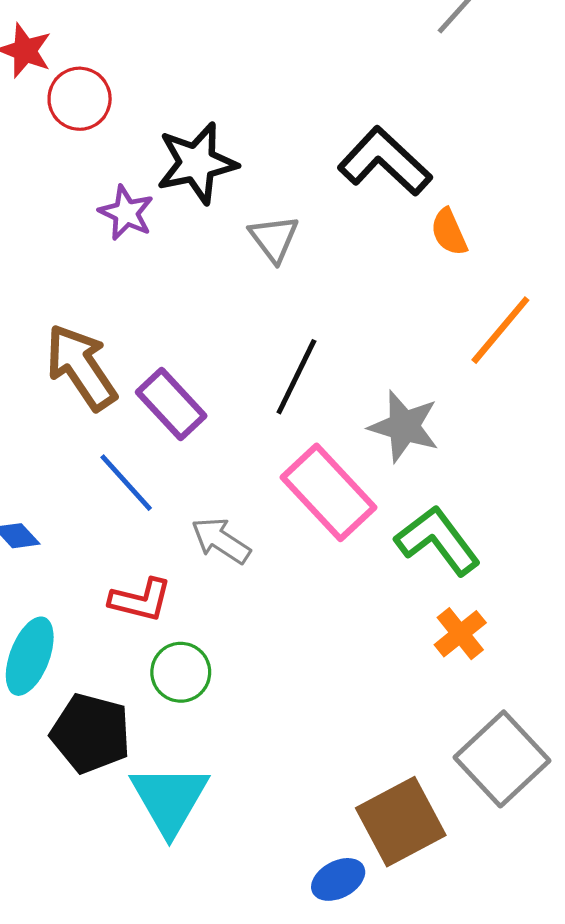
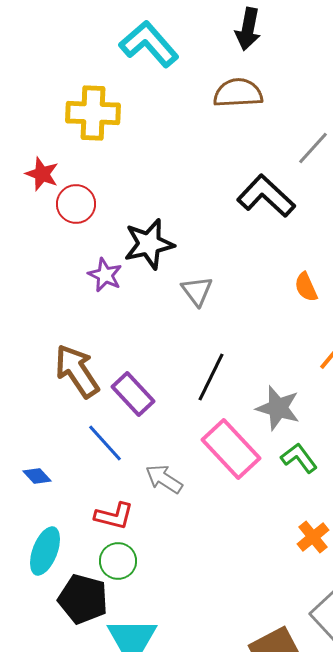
black L-shape: (385, 161) -> (266, 196), moved
green L-shape: (438, 541) -> (299, 458), moved, size x0.7
green circle: (181, 672) -> (118, 561), moved

